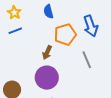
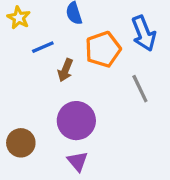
blue line: (15, 31) -> (43, 47), moved
brown arrow: (47, 53) -> (65, 70), moved

